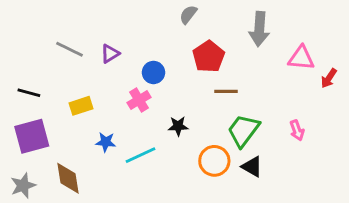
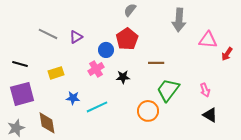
red pentagon: (209, 57) -> (127, 39), moved
black star: (178, 126) -> (123, 77), moved
black triangle: (252, 167) -> (210, 115), moved

